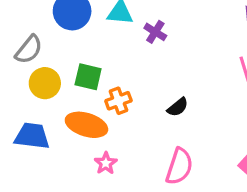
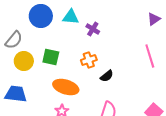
orange cross: (118, 101) -> (89, 60), moved
orange ellipse: (86, 125) -> (66, 87), moved

